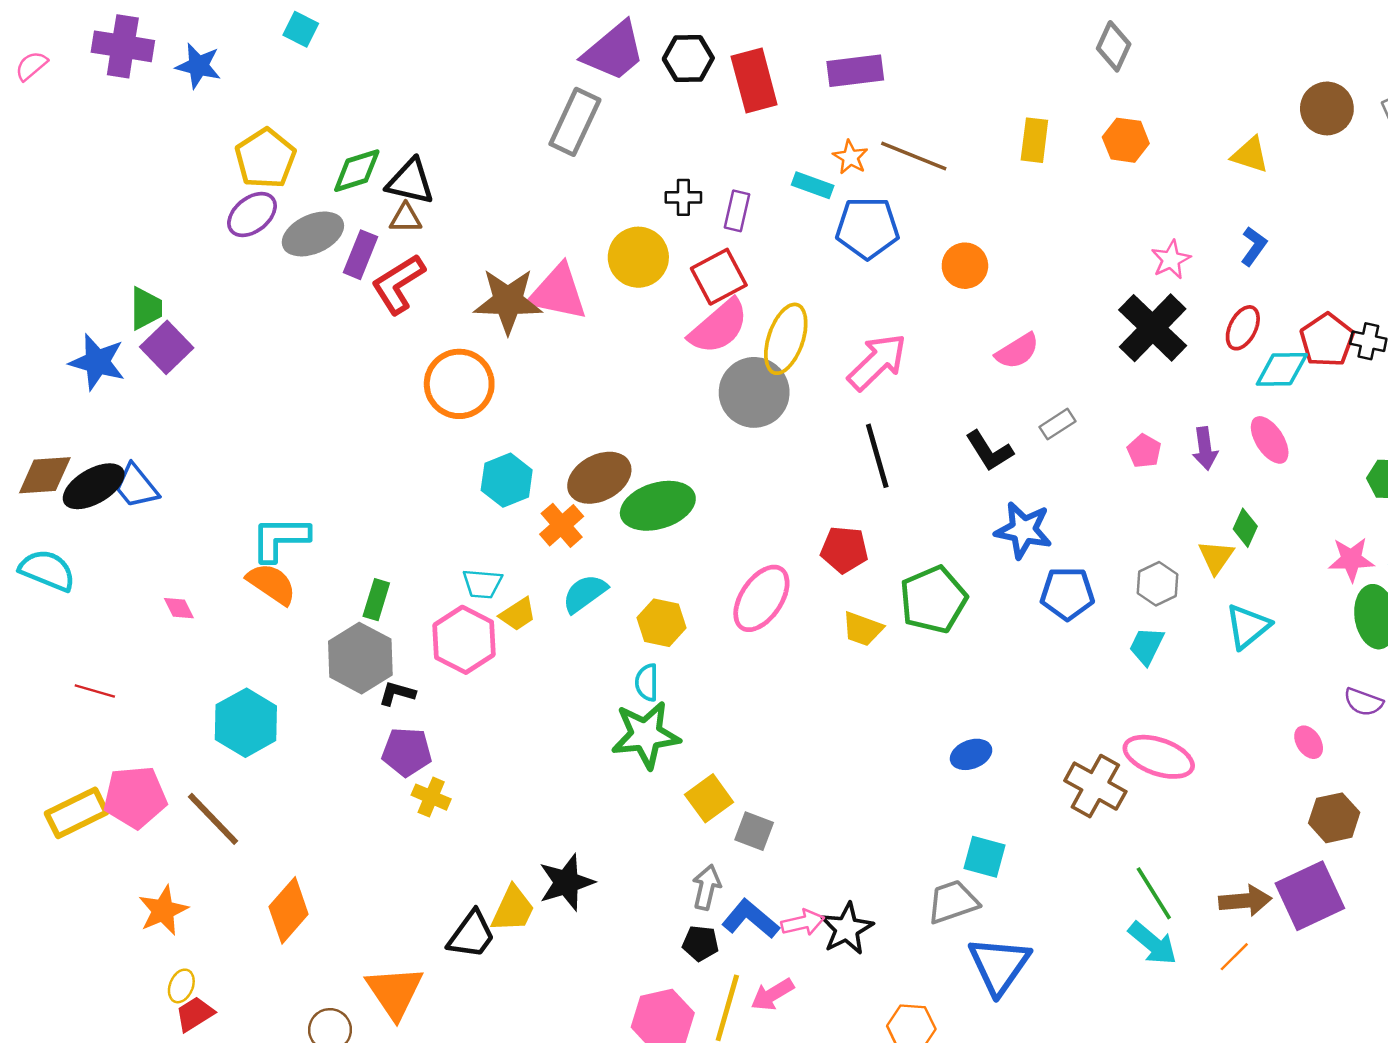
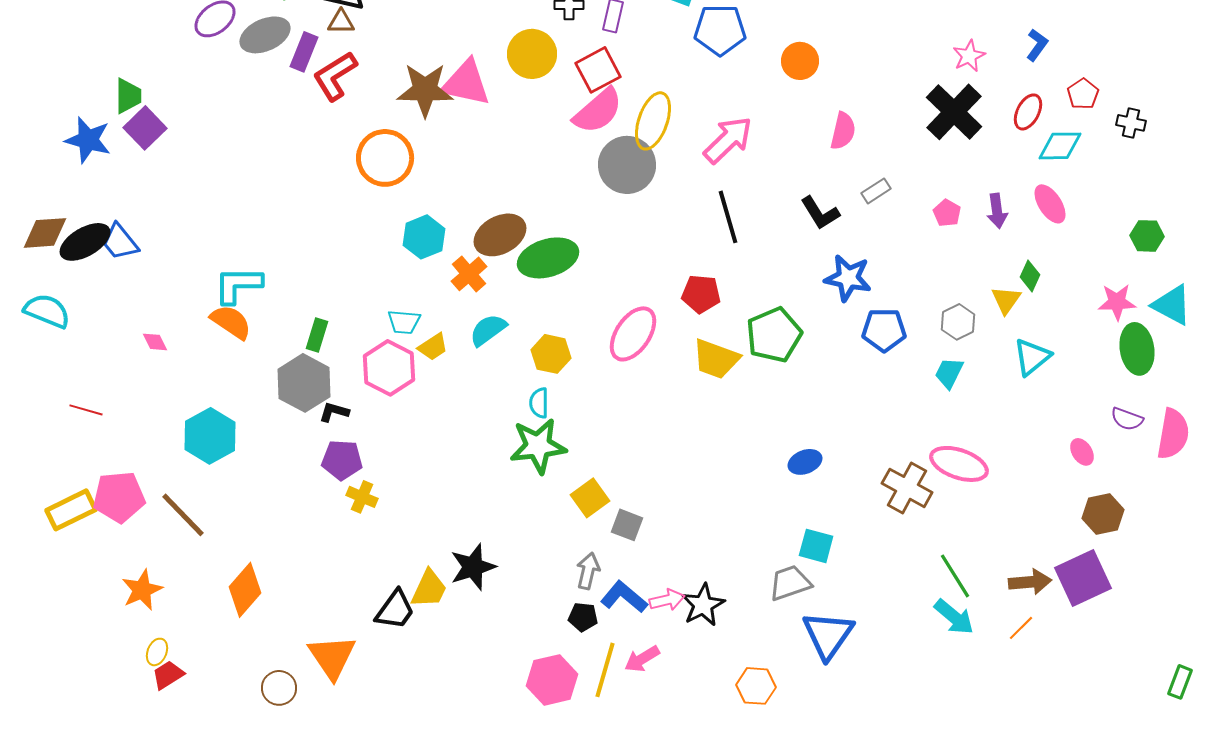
red pentagon: (1327, 340) -> (1083, 94), moved, size x0.7
pink semicircle: (1017, 351) -> (843, 131), turned -45
yellow trapezoid: (863, 629) -> (716, 359), size x1.4

